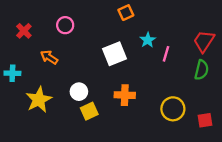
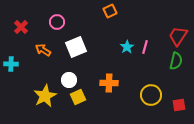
cyan star: (148, 40) -> (127, 47), moved
white square: (114, 54) -> (76, 47), moved
yellow star: (39, 100) -> (45, 96), moved

